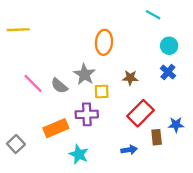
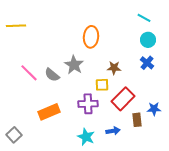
cyan line: (153, 15) -> (144, 18), moved
yellow square: (102, 91) -> (102, 85), moved
purple cross: (87, 114) -> (88, 104), moved
gray square: (16, 144) -> (14, 135), moved
cyan star: (79, 154) -> (86, 137), moved

